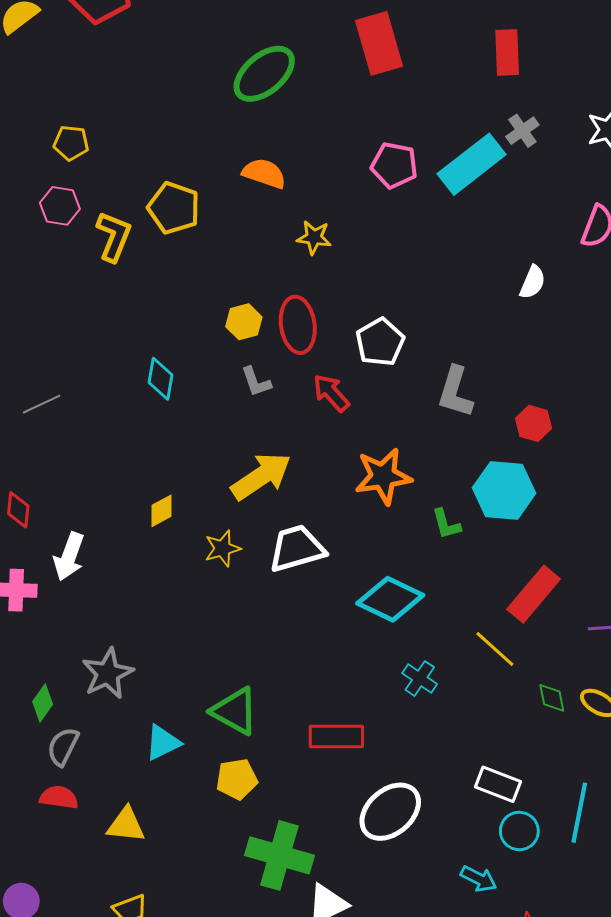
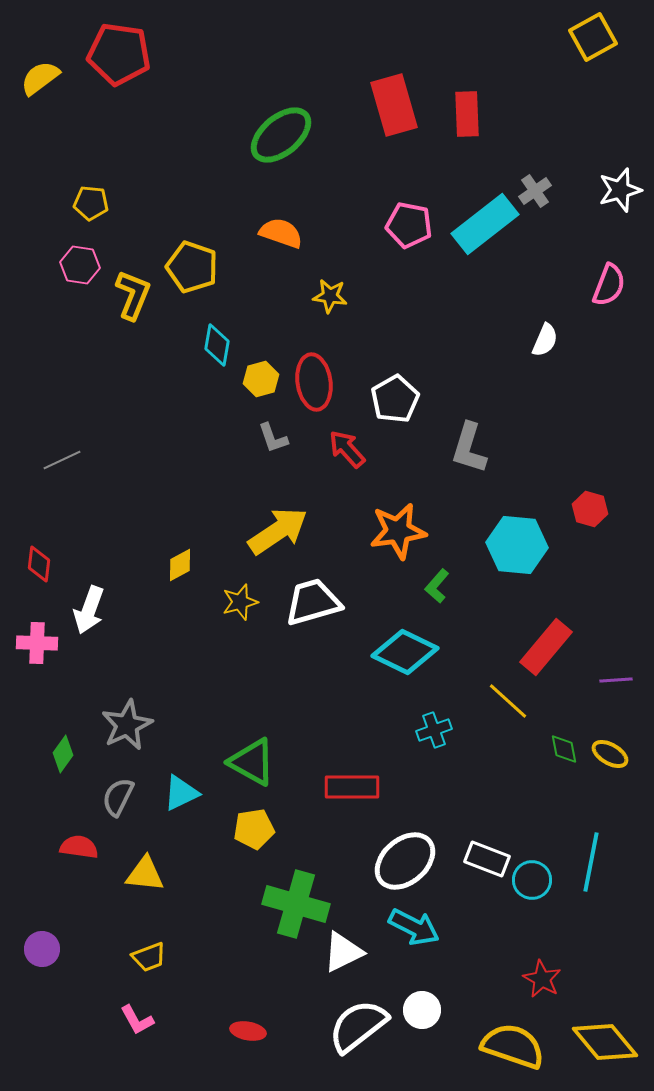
red rectangle: (507, 52) -> (467, 114), moved
cyan diamond: (161, 379) -> (217, 345), moved
red hexagon: (534, 423) -> (590, 509), moved
green L-shape: (446, 524) -> (437, 586), moved, turned 56
cyan cross: (420, 679) -> (434, 730), turned 36
gray semicircle: (63, 747) -> (118, 797), moved
white rectangle: (498, 784) -> (487, 859), moved
cyan arrow: (479, 879) -> (414, 927), moved, size x1.4

